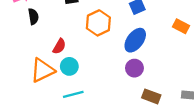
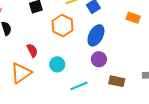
red semicircle: (59, 46) -> (32, 50), turned -48
cyan circle: (69, 66) -> (57, 64), moved
cyan line: (73, 94) -> (79, 86), moved

